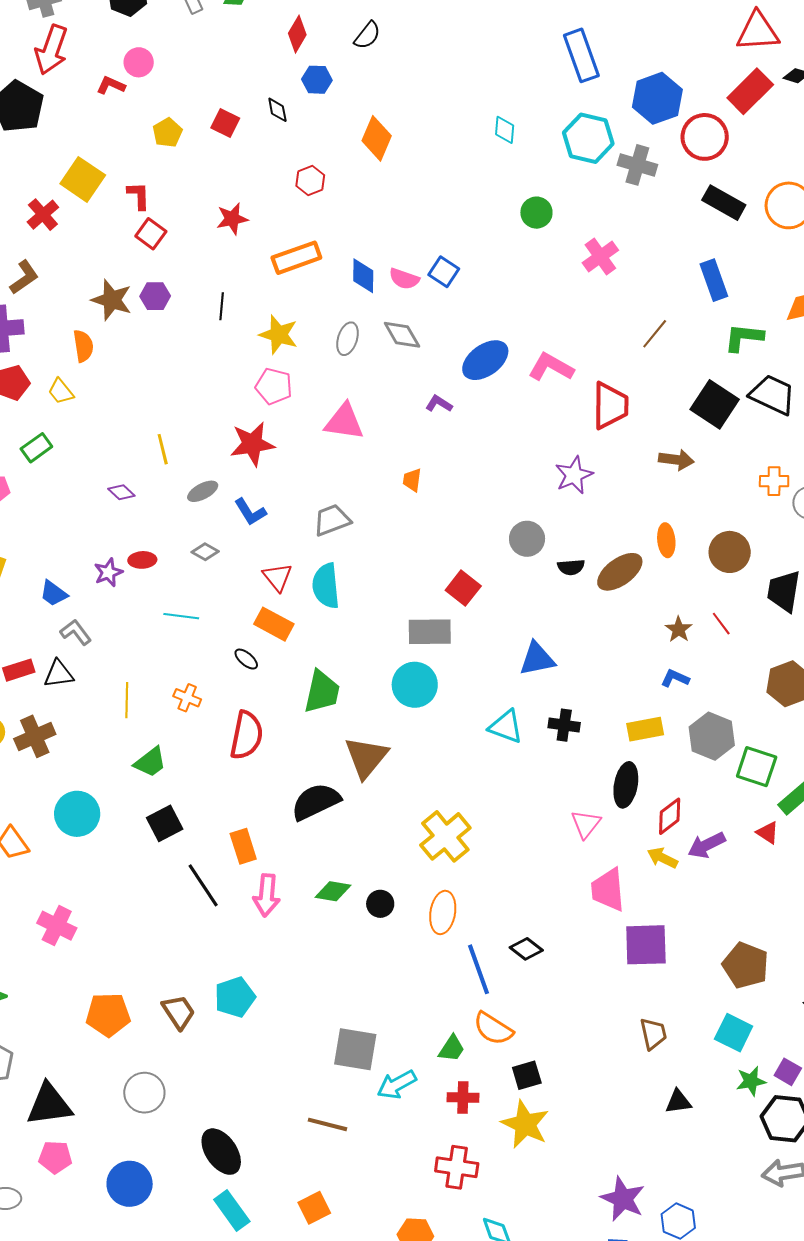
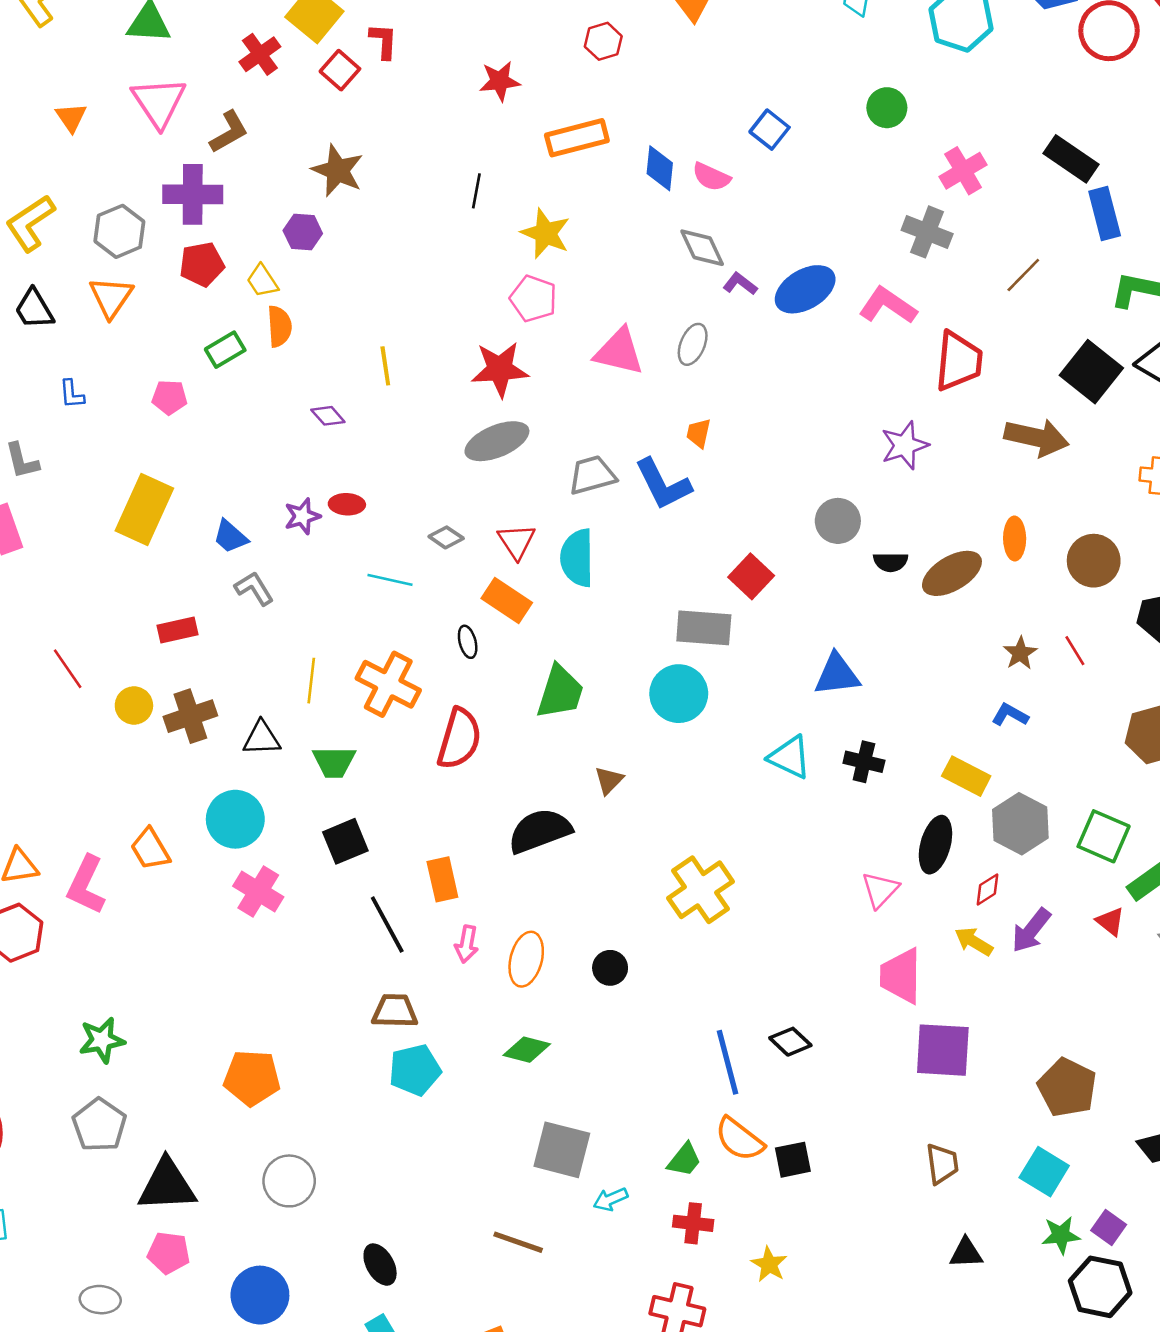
gray cross: (637, 165) -> (927, 232), moved
black rectangle: (724, 203) -> (1071, 159), moved
red square: (151, 234) -> (340, 70), moved
blue square: (444, 272) -> (770, 130), moved
purple hexagon: (155, 296) -> (303, 232), moved
gray ellipse: (348, 339) -> (693, 344), moved
orange semicircle: (83, 346) -> (279, 326), moved
purple L-shape: (439, 404) -> (740, 284), moved
brown arrow: (676, 460) -> (1036, 437), size x1.4
gray ellipse: (203, 491) -> (497, 441), moved, size x1.6
blue L-shape: (250, 512) -> (663, 484), moved, size x1.4
gray diamond: (205, 552) -> (446, 537), moved
black ellipse: (246, 659) -> (468, 642), turned 30
black triangle: (59, 674) -> (262, 738), moved
orange cross: (187, 698) -> (388, 684), size x1.8
yellow rectangle: (645, 729) -> (966, 776), turned 33
gray hexagon: (712, 736) -> (1020, 824), moved
brown triangle: (366, 757) -> (609, 780), size x0.5
green trapezoid: (150, 762) -> (334, 762), turned 33
red diamond: (670, 816) -> (988, 889), size x0.7
purple arrow: (707, 845) -> (1031, 930), turned -30
green diamond: (333, 891) -> (527, 1050), moved
pink arrow: (267, 895) -> (467, 944), size x0.7
orange ellipse: (443, 912) -> (526, 959), moved
pink cross: (57, 926) -> (258, 892), moved
brown trapezoid: (179, 1012) -> (395, 1011), moved, turned -60
black square: (527, 1075) -> (793, 1160), moved
cyan arrow: (397, 1085) -> (611, 1199), size x0.7
yellow star: (525, 1124) -> (769, 1264), size x0.6
black ellipse: (221, 1152) -> (380, 1265), size x0.7

